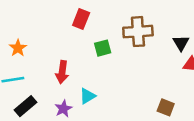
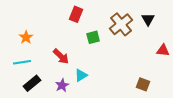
brown cross: (138, 32) -> (121, 24), turned -35
black triangle: (181, 43) -> (148, 19), moved
red arrow: (62, 72) -> (61, 56), turned -54

